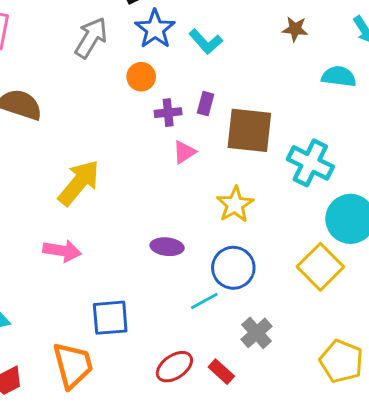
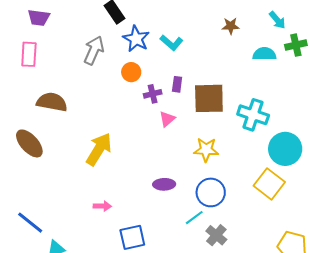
yellow star: (235, 205) -> (206, 150), turned -30
pink arrow: (62, 251) -> (102, 206), moved, size x0.7
gray cross: (257, 333) -> (216, 235), moved

